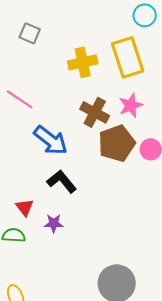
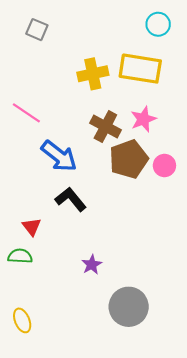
gray square: (30, 33) -> (37, 30), moved
yellow rectangle: (128, 57) -> (140, 69), turned -63
purple star: (54, 223) -> (92, 265), moved, turned -30

